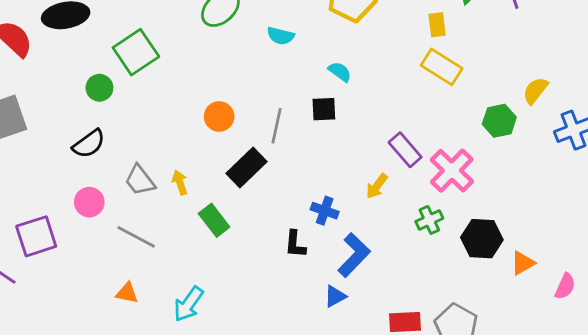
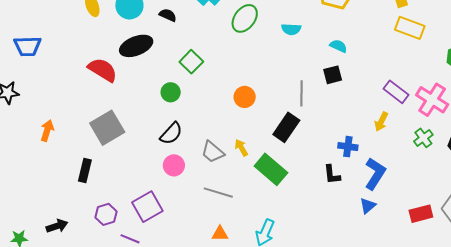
green square: (136, 52) -> (191, 62), size x0.7
orange circle: (219, 116) -> (245, 97), moved
pink circle: (89, 202) -> (174, 165), moved
green rectangle: (214, 220) -> (271, 169), size x1.4

